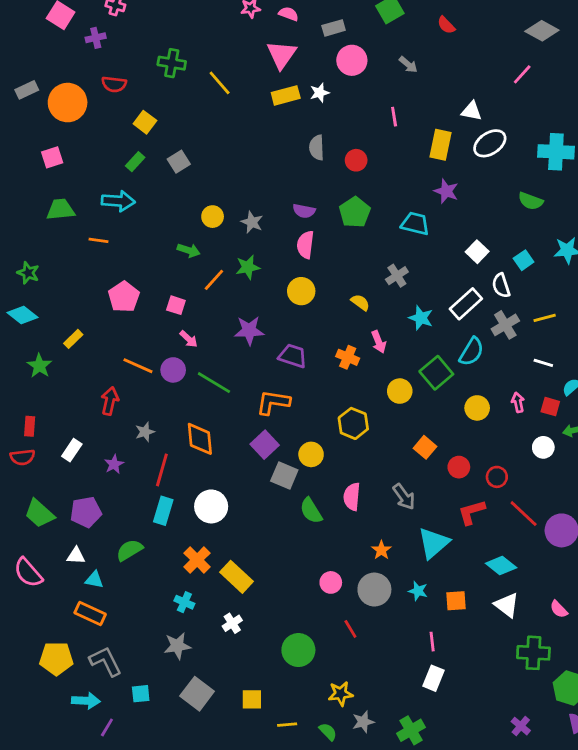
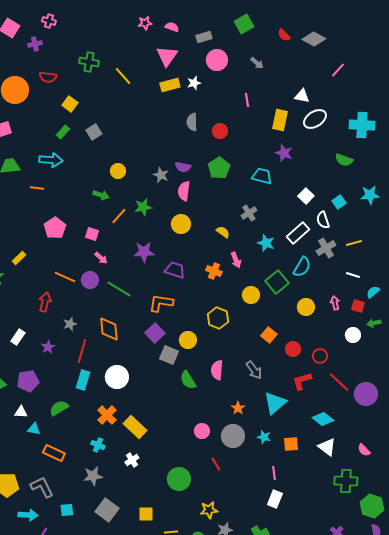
gray diamond: (542, 31) -> (314, 39), moved
gray star: (252, 222) -> (161, 175), moved
orange rectangle: (90, 613) -> (54, 453), moved

